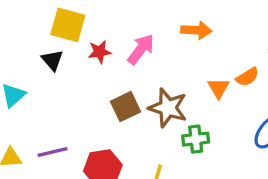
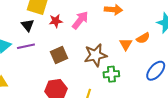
brown square: (126, 107) -> (59, 55), moved
brown star: (168, 108) -> (95, 55), turned -30
purple line: (52, 152) -> (26, 46), moved

